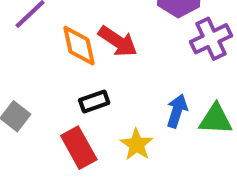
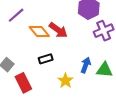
orange diamond: (79, 46) -> (39, 31), turned -30
red rectangle: (79, 148) -> (23, 83), moved

